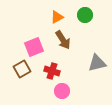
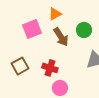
green circle: (85, 15) -> (84, 30), moved
pink square: (34, 47) -> (32, 29), moved

